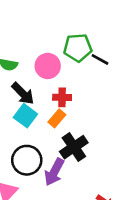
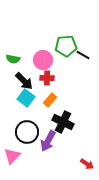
red cross: (62, 97) -> (47, 78), moved
black cross: (74, 147) -> (63, 122), turned -30

